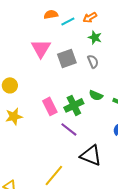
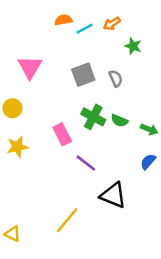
green star: (95, 37) -> (133, 46), moved
pink triangle: (41, 48) -> (30, 67), moved
green cross: (74, 105) -> (93, 117), moved, turned -36

